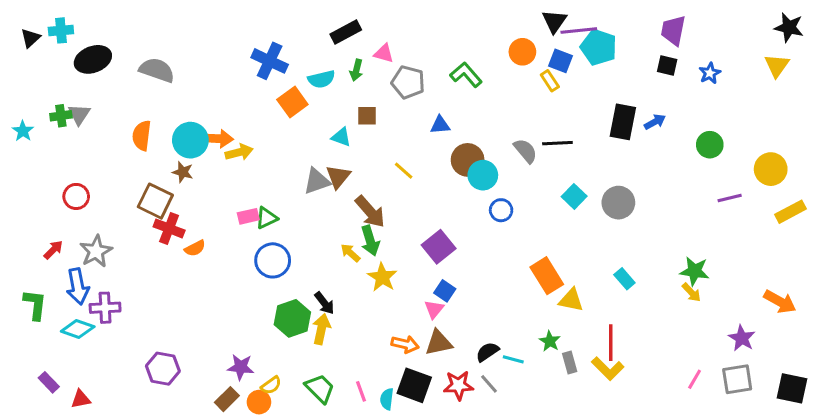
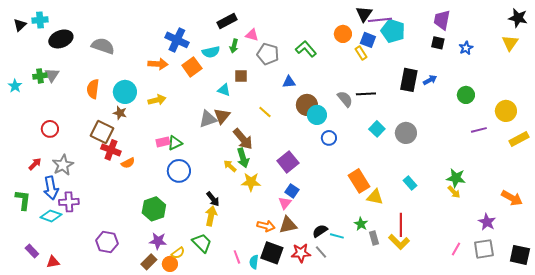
orange arrow: (218, 139) -> (158, 64), moved
yellow star: (382, 277) -> (251, 182), turned -30
green hexagon: (292, 318) -> (154, 209), moved
green trapezoid: (320, 388) -> (202, 243), moved

